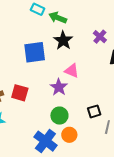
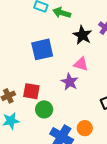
black star: (63, 40) -> (82, 35), moved
green circle: (59, 116) -> (44, 109), moved

